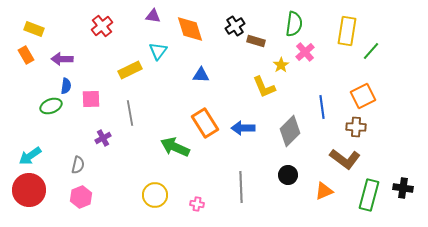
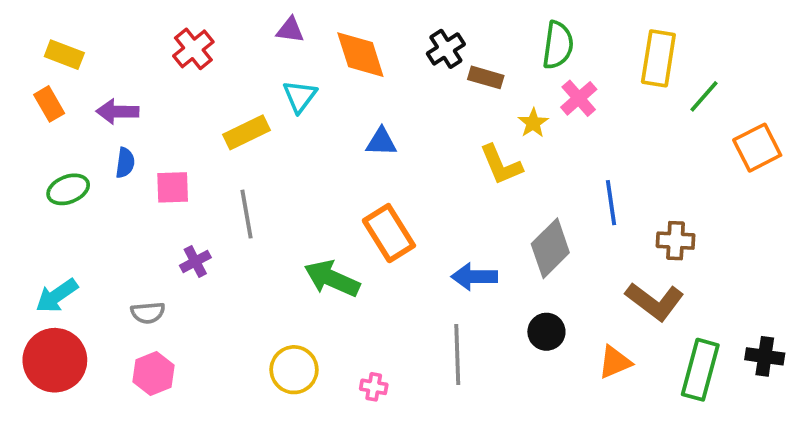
orange square: (363, 96) -> (757, 148), moved
green ellipse: (51, 106) -> (68, 189), moved
blue arrow: (243, 128) -> (474, 277), moved
gray semicircle: (78, 165) -> (148, 313), turned 72

